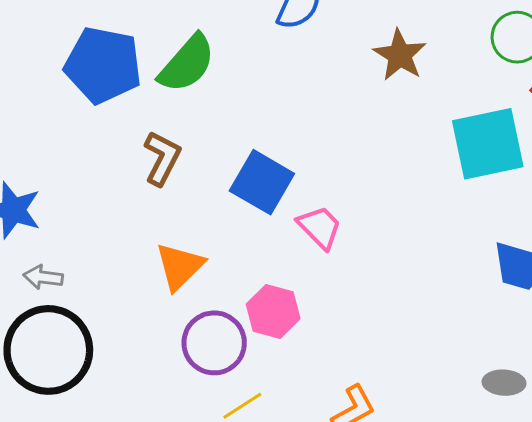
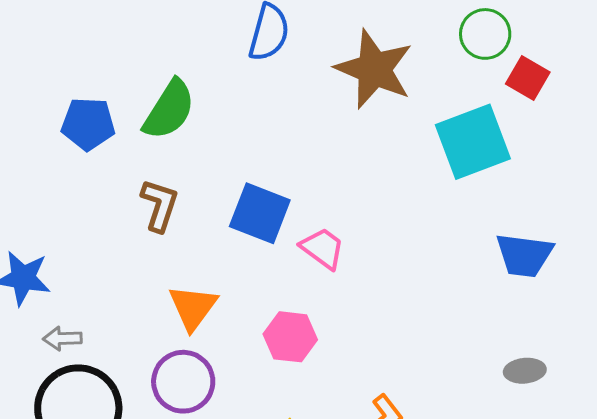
brown star: (400, 55) -> (374, 69), size x1.5
blue pentagon: (103, 65) -> (88, 124), size x0.7
purple circle: (214, 343) -> (183, 382), moved

